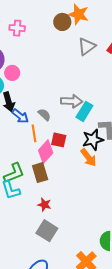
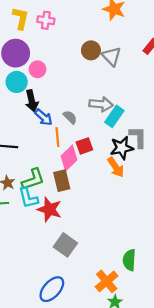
brown circle: (62, 22) -> (91, 50), moved
gray triangle: (87, 46) -> (111, 56), moved, turned -42
red square: (59, 140) -> (84, 146), turned -35
red star: (44, 205) -> (49, 209), moved, size x1.6

